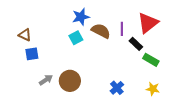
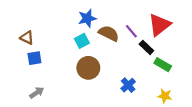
purple line: (122, 29) -> (131, 31), turned -40
gray arrow: (46, 80) -> (37, 93), moved
brown circle: (70, 81) -> (88, 68), moved
blue cross: (117, 88) -> (128, 85), moved

